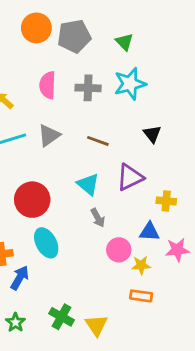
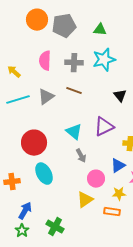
green triangle: (124, 42) -> (100, 30), turned -40
brown line: (98, 141) -> (74, 91), moved
blue triangle: (149, 232) -> (118, 166), turned -35
yellow star: (141, 265) -> (119, 194), moved
blue arrow: (20, 278) -> (25, 211), moved
yellow triangle: (96, 325) -> (85, 200), moved, turned 30

